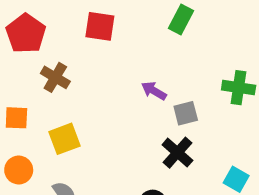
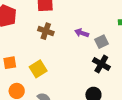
brown cross: (55, 77) -> (46, 31), moved

